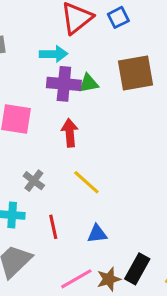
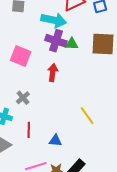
cyan arrow: (54, 54) -> (54, 20), size x1.4
yellow line: (86, 182) -> (87, 116), moved

